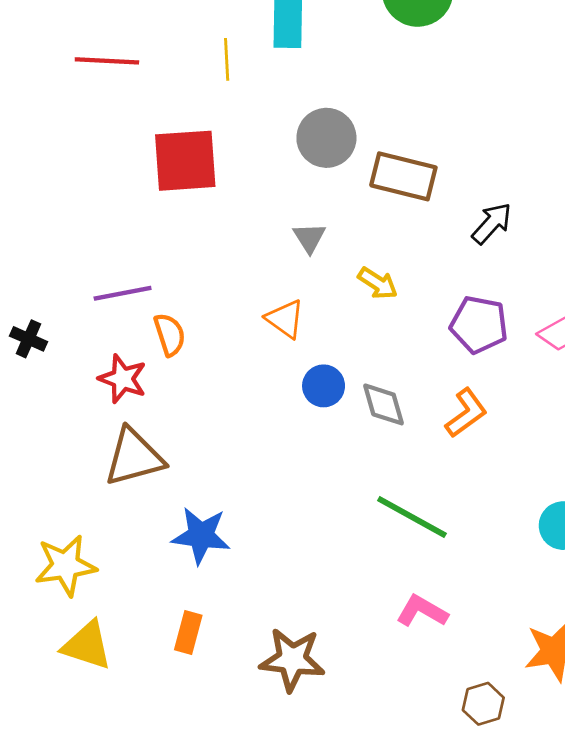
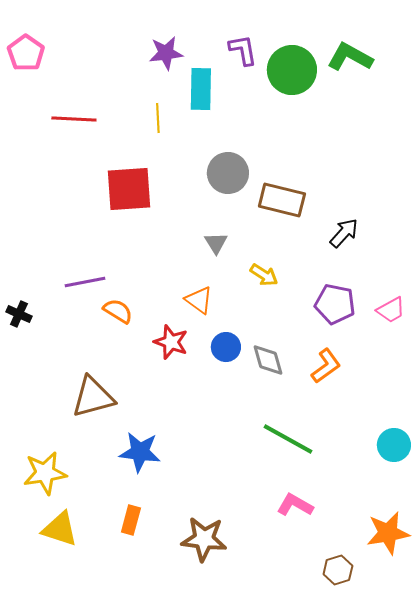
orange semicircle: (170, 335) -> (118, 311), turned -40
red star: (123, 379) -> (171, 342), moved

